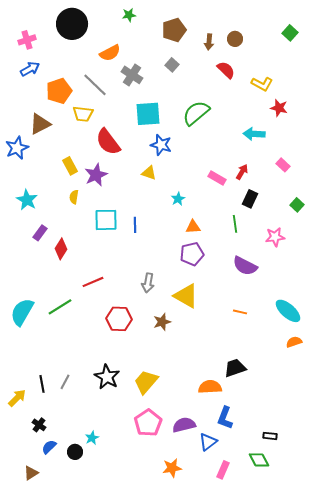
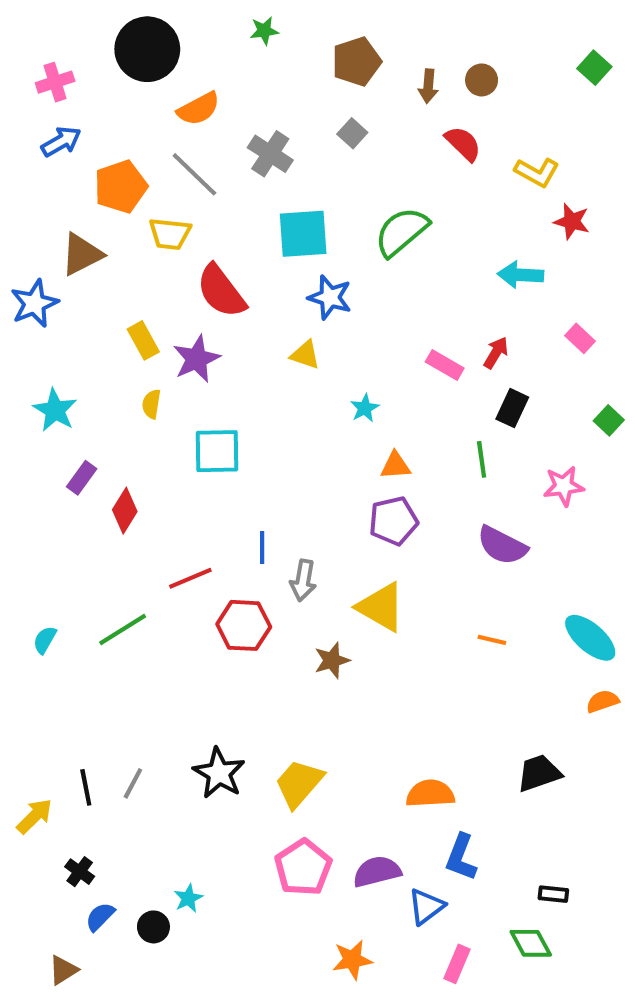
orange semicircle: (110, 53) -> (199, 109), moved
blue line: (135, 225) -> (262, 548), moved
cyan semicircle: (22, 312) -> (45, 640), size x0.5
red hexagon: (119, 319) -> (244, 625), moved
black trapezoid: (235, 368) -> (539, 773), moved

